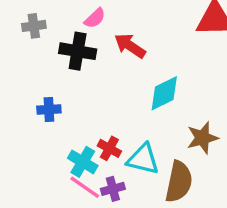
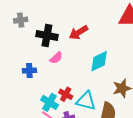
pink semicircle: (95, 18) -> (56, 58), moved
red arrow: (130, 46) -> (79, 32), turned -66

